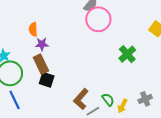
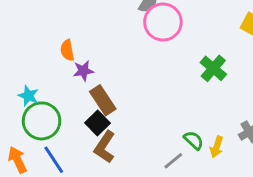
brown rectangle: (41, 64) -> (103, 100), moved
black square: (47, 80) -> (98, 123), turned 35
brown L-shape: (81, 99) -> (105, 147), moved

